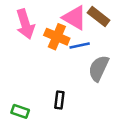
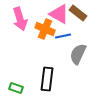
black rectangle: (59, 100) -> (47, 79), size x1.6

